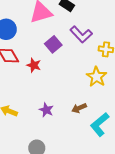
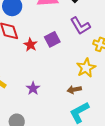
purple square: (53, 44) -> (52, 39), moved
brown arrow: (79, 108) -> (74, 90), moved

